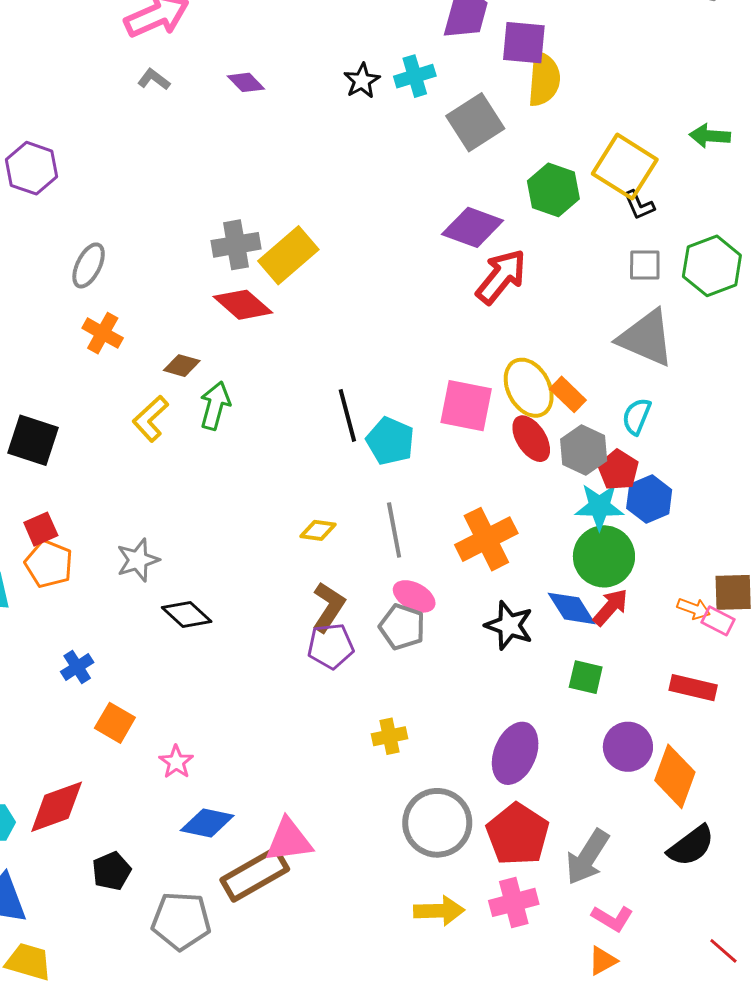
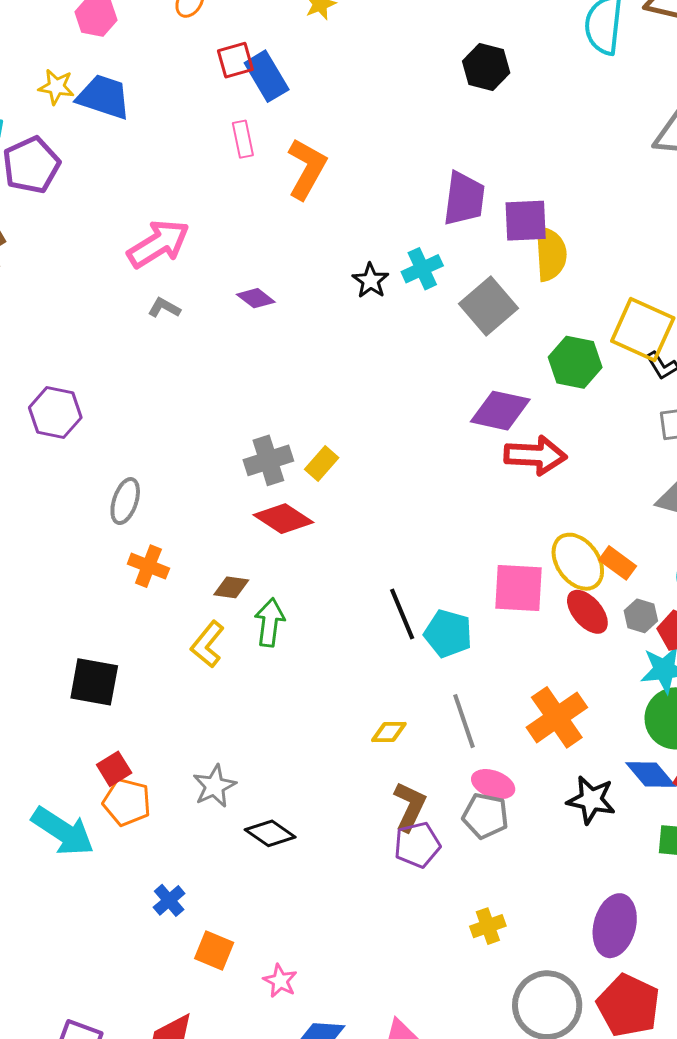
yellow rectangle: (288, 255) -> (322, 463), size x0.6
red arrow: (501, 277) -> (535, 455), turned 62
gray hexagon: (584, 450) -> (641, 616), size x0.7

